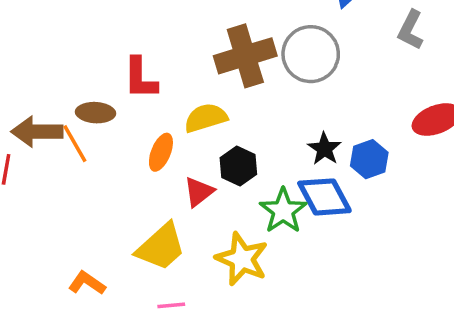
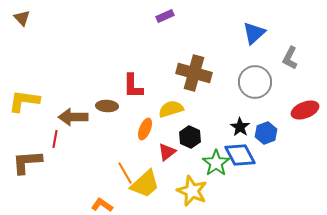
gray circle: (311, 54) -> (255, 82), moved
brown cross: (245, 56) -> (194, 73), turned 32
orange line: (75, 144) -> (125, 173), moved

